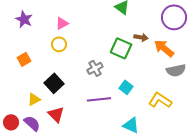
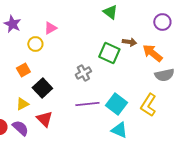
purple circle: (174, 17) -> (162, 22), size x0.7
yellow circle: (59, 44) -> (35, 44), moved
orange square: (24, 59) -> (23, 70), moved
cyan square: (126, 87) -> (116, 104), moved, size x1.5
yellow L-shape: (160, 100) -> (148, 105), turned -90

